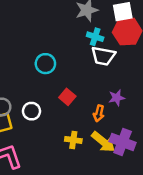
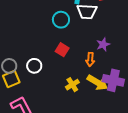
cyan circle: (45, 64) -> (61, 20), moved
yellow cross: (73, 140) -> (72, 85), turned -32

